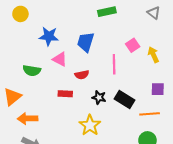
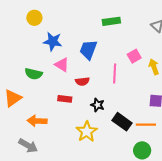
yellow circle: (20, 14) -> (34, 18), moved
black rectangle: (125, 100) -> (122, 122), moved
orange arrow: (28, 119) -> (37, 121), moved

